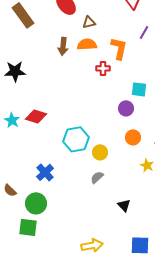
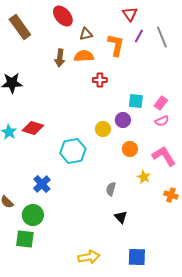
purple line: (144, 32) -> (139, 36), moved
orange L-shape: (119, 48) -> (116, 45), moved
yellow circle: (100, 152) -> (103, 129), moved
gray semicircle: (97, 177) -> (111, 189), moved, turned -32

